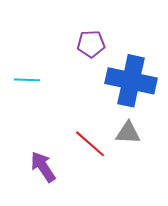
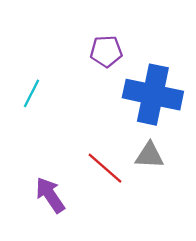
cyan line: (27, 80) -> (31, 93), turned -65

